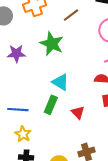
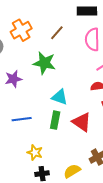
blue line: (18, 110) -> (22, 119), moved
red triangle: (78, 112) -> (82, 122), size x1.5

